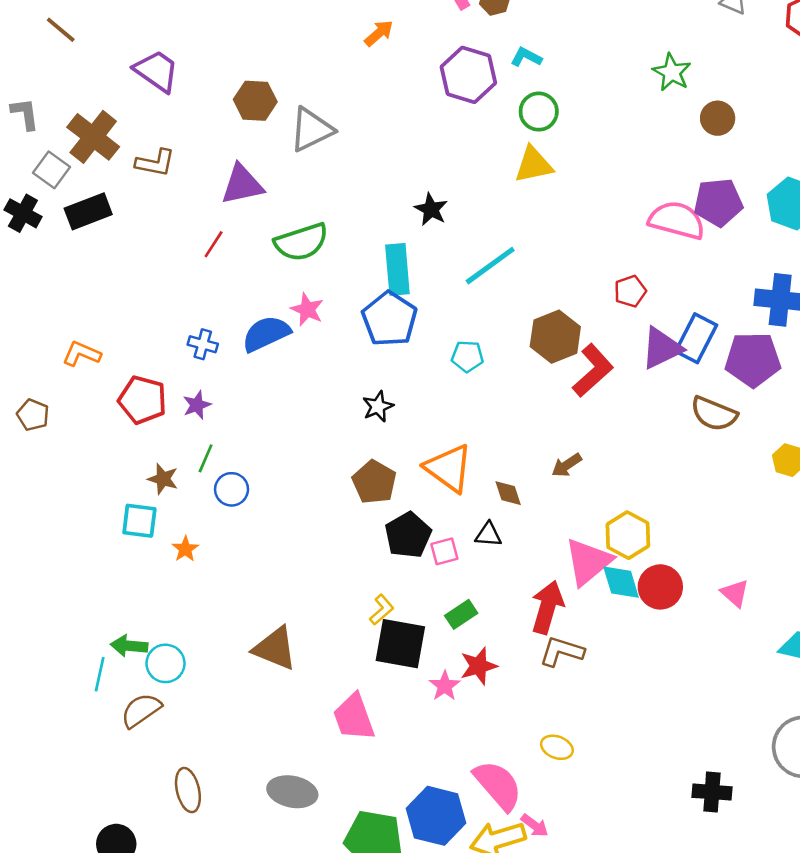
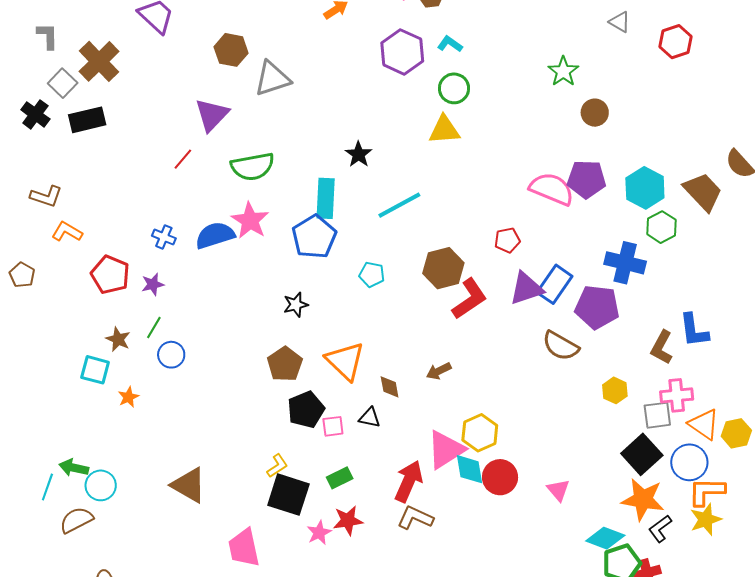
brown L-shape: (155, 163) -> (46, 196), moved
purple triangle: (242, 185) -> (212, 115), turned -42
pink star: (307, 309) -> (250, 221), size x1.4

